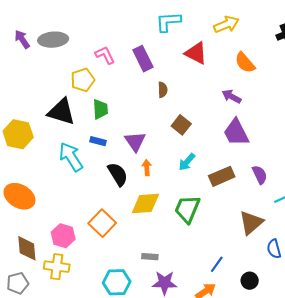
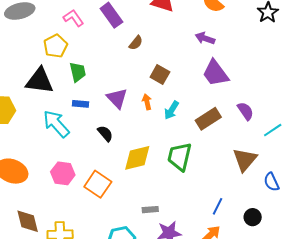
brown semicircle: (163, 90) -> (136, 43), turned 49
orange arrow: (147, 168) -> (147, 102), moved
black semicircle: (118, 174) -> (105, 133), size x0.7
pink hexagon: (63, 236) -> (63, 173), moved

